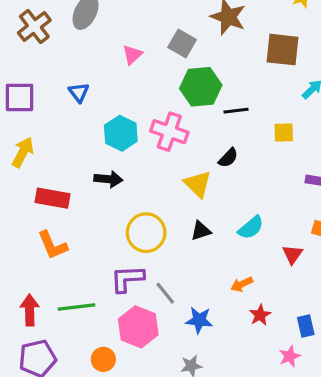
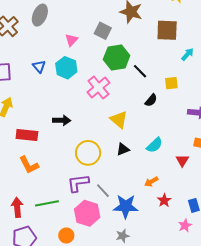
black line: (236, 111) -> (140, 71), turned 56
pink cross: (169, 132) -> (98, 87), turned 35
cyan hexagon: (121, 133) -> (66, 68), moved
black semicircle: (228, 158) -> (151, 100), moved
blue star: (199, 320) -> (126, 206), size x1.4

